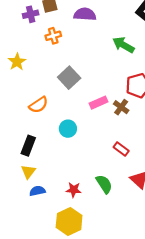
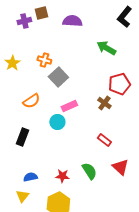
orange cross: (53, 36) -> (44, 60), moved, turned 32
pink rectangle: (98, 103) -> (69, 106), moved
yellow triangle: (28, 172) -> (22, 196), moved

